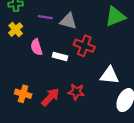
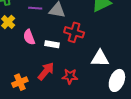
orange cross: (23, 94) -> (20, 82), turned -35
red arrow: (50, 97) -> (46, 71), moved

